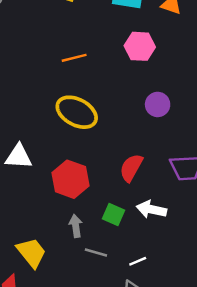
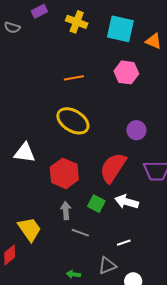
purple circle: (158, 104) -> (136, 130), moved
red semicircle: (131, 168) -> (113, 168), size x1.4
white line: (138, 261) -> (124, 243), moved

